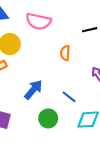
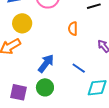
green circle: (48, 118) -> (45, 87), moved

